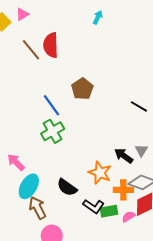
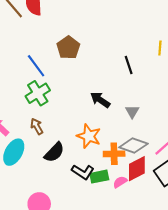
black line: (139, 106) -> (129, 65), turned 42
black arrow: (124, 156) -> (100, 100), moved
black semicircle: (67, 187) -> (54, 152), turned -80
brown arrow: (38, 208) -> (37, 126), moved, size x0.7

